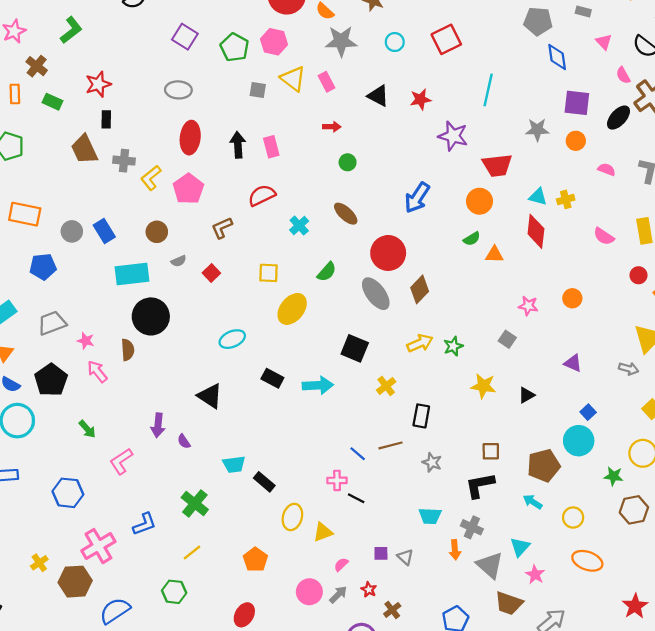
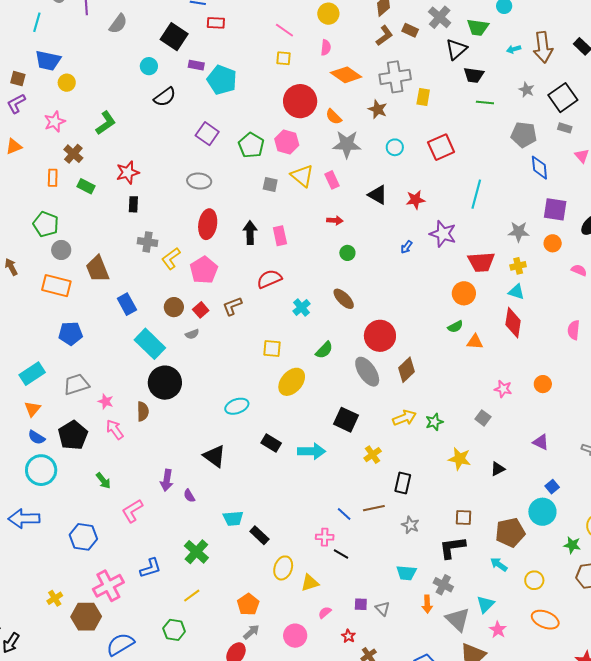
brown trapezoid: (84, 149) -> (97, 269), moved
blue arrow: (417, 198) -> (406, 247), moved, size x0.5
yellow cross: (566, 199) -> (518, 266), moved
gray circle: (72, 231) -> (61, 250), moved
pink semicircle: (604, 236) -> (574, 330), turned 60
red square: (211, 273) -> (201, 310), moved
cyan rectangle: (132, 274) -> (150, 344), turned 48
gray arrow: (338, 595) -> (251, 632), moved

